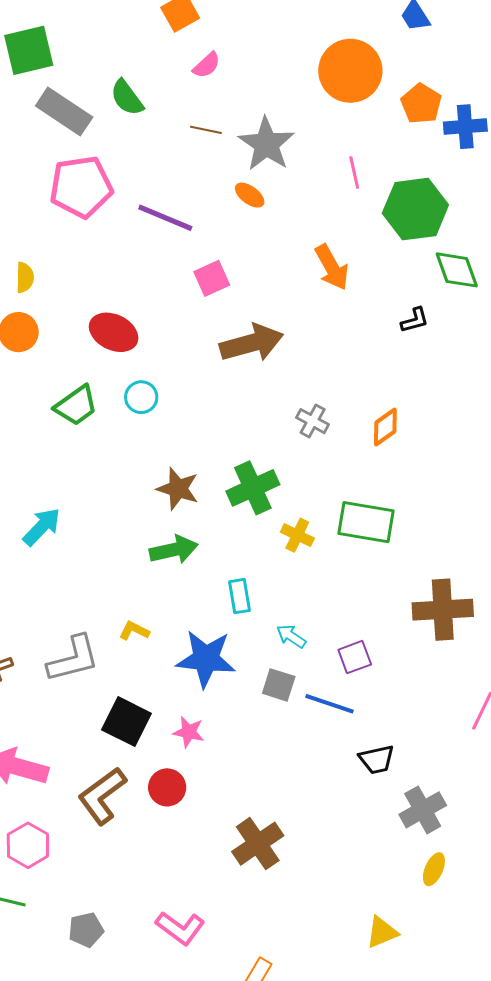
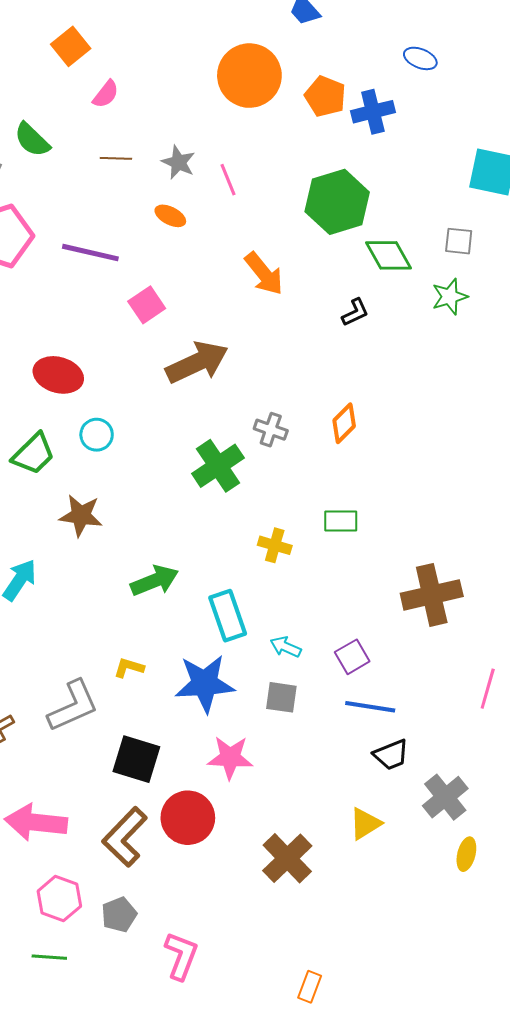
gray star: (266, 144) -> (178, 162), size x0.6
pink line: (354, 172) -> (228, 180), moved
green cross: (253, 488) -> (218, 466), moved
brown star: (178, 489) -> (81, 515), moved
green rectangle: (366, 522) -> (341, 521), size x0.6
cyan rectangle: (240, 596) -> (228, 616), size x1.4
blue line: (329, 704) -> (370, 707), moved
pink star: (189, 732) -> (230, 758), moved, size x1.4
red circle: (167, 787) -> (188, 818), size x1.4
pink L-shape: (180, 928) -> (181, 956), moved, turned -96
gray pentagon: (86, 930) -> (119, 915), moved
yellow triangle: (382, 932) -> (365, 824), moved

